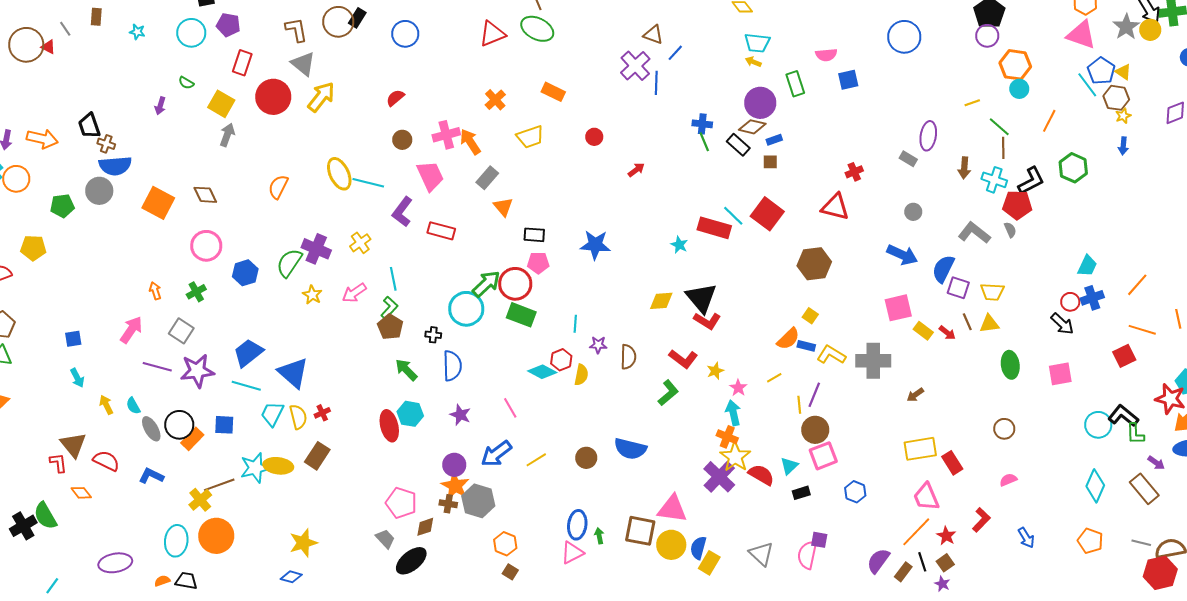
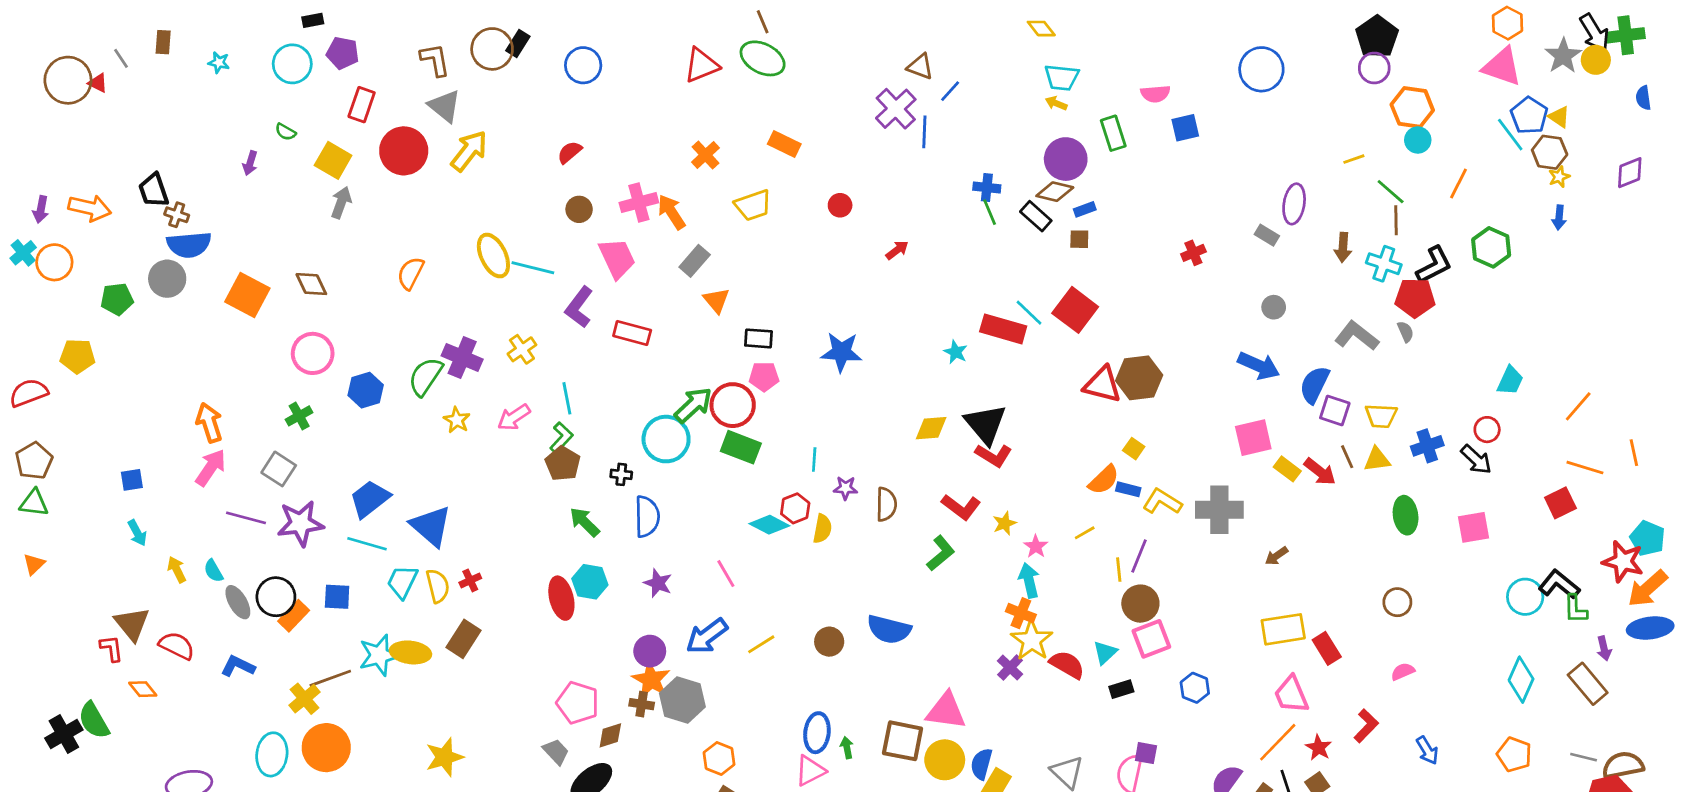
red triangle: (835, 207) -> (1102, 385), moved
orange arrow: (155, 291) -> (209, 423), moved, size x1.6
blue cross: (1092, 298) -> (1427, 446), moved
red arrow: (947, 333) -> (1320, 472), size x1.4
purple arrow: (1156, 463) -> (1604, 648), turned 42
purple cross: (719, 477) -> (1010, 667), size x0.6

